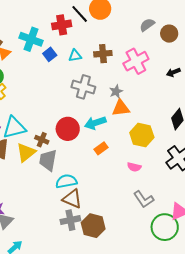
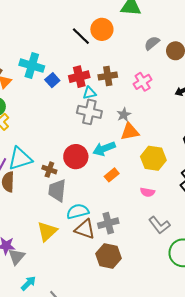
red cross: (62, 25) -> (79, 77), moved
cyan triangle: (75, 56) -> (89, 93), moved
pink cross: (136, 61) -> (143, 82), size x0.7
yellow triangle: (26, 152) -> (47, 231), moved
gray cross: (70, 220) -> (108, 223), moved

